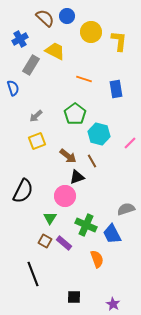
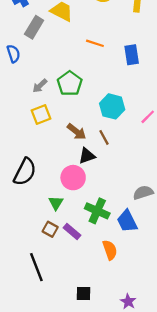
green pentagon: (75, 114) -> (70, 83), moved

